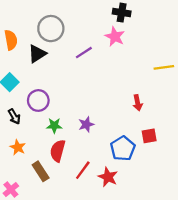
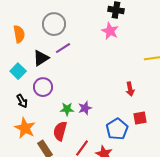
purple line: (84, 53) -> (63, 48), moved
black triangle: (37, 54) -> (41, 58), moved
green star: (54, 126) -> (67, 109), moved
orange star: (18, 147) -> (25, 128), size x1.5

